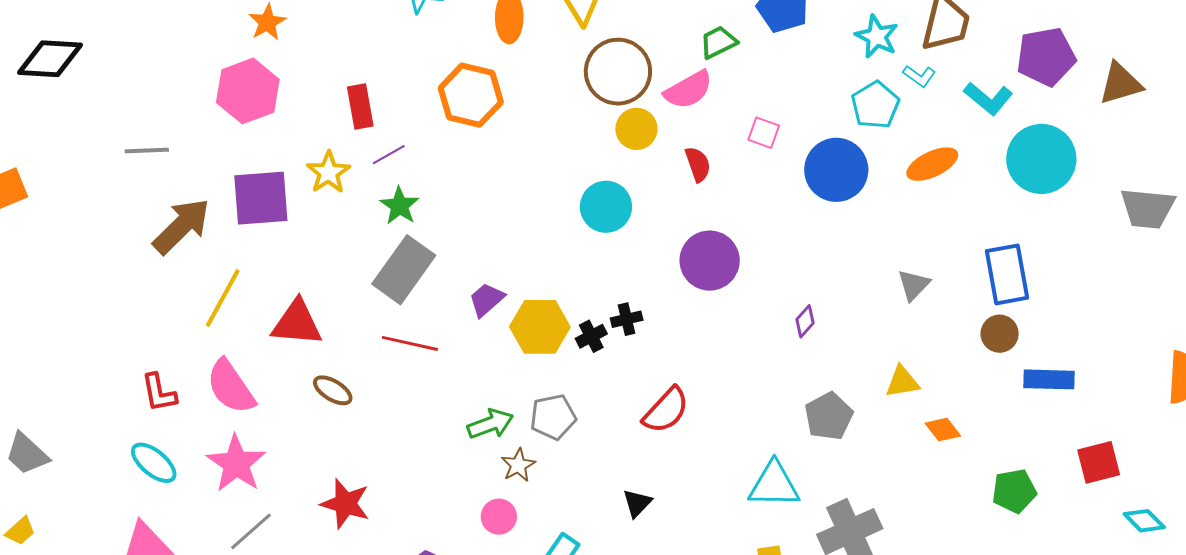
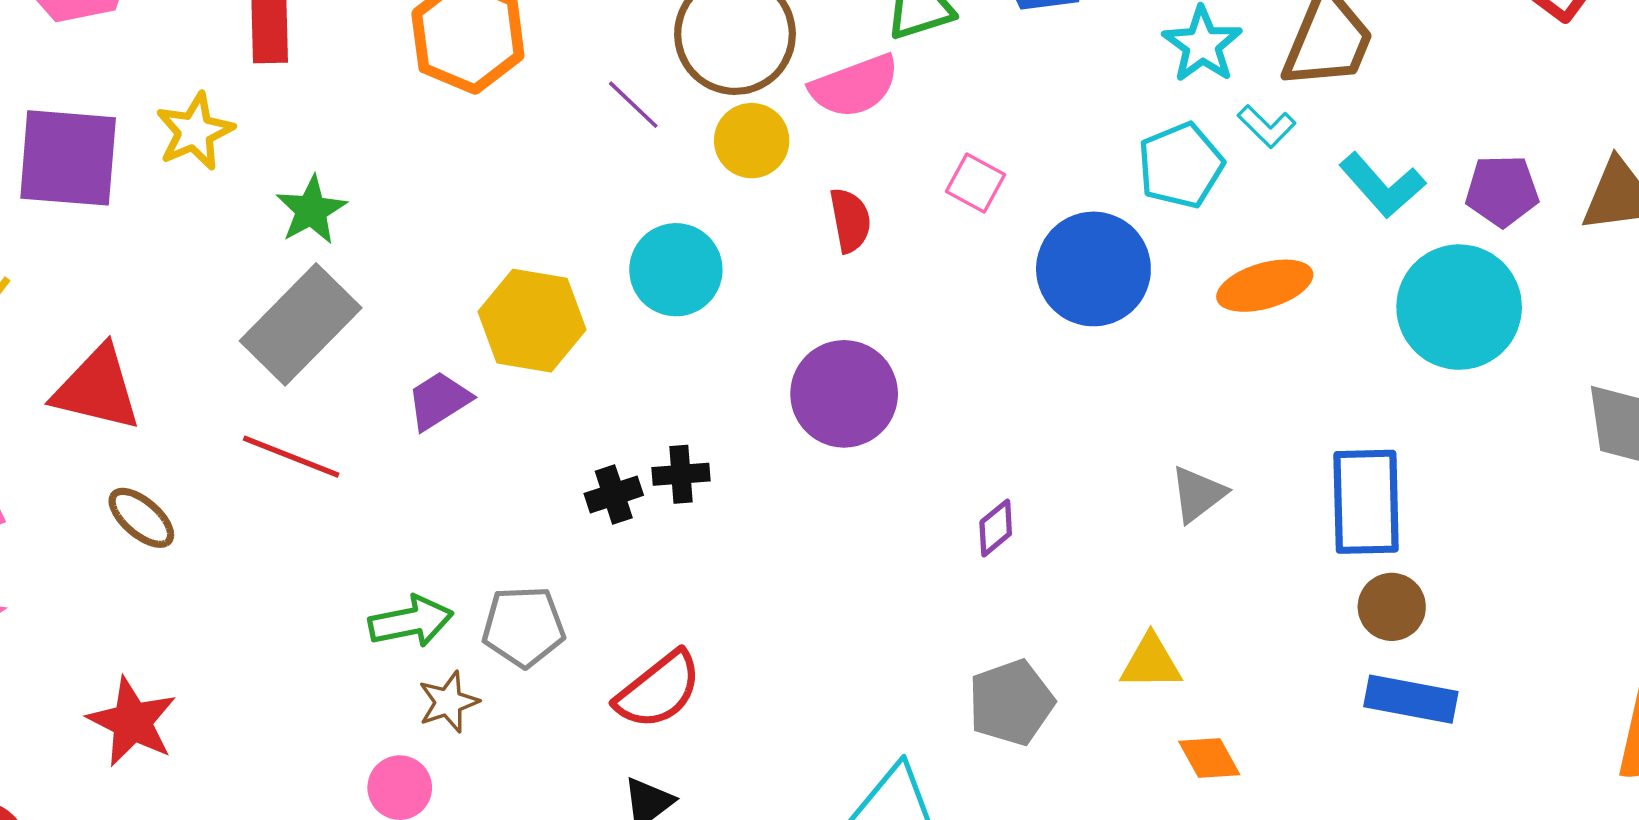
purple pentagon: (1046, 57) -> (1502, 191), moved, size x0.7
purple line: (389, 155) -> (633, 105), moved, turned 64
yellow hexagon: (540, 327) -> (532, 321), moved
brown circle: (1000, 334) -> (1392, 607), moved
red semicircle: (666, 410) -> (659, 690), moved

